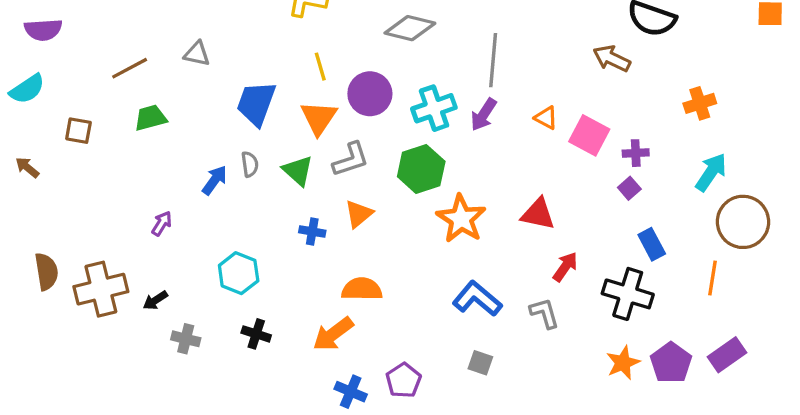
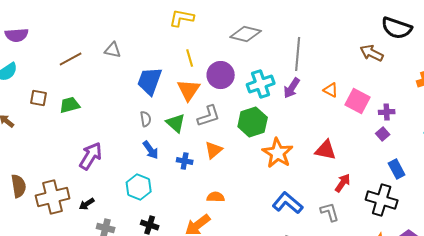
green trapezoid: (151, 118) -> (70, 105), moved
blue arrow: (215, 180) -> (151, 150), moved, turned 108
purple arrow: (162, 223) -> (91, 156), size x1.8
orange semicircle: (362, 289) -> (216, 197), size x0.7

